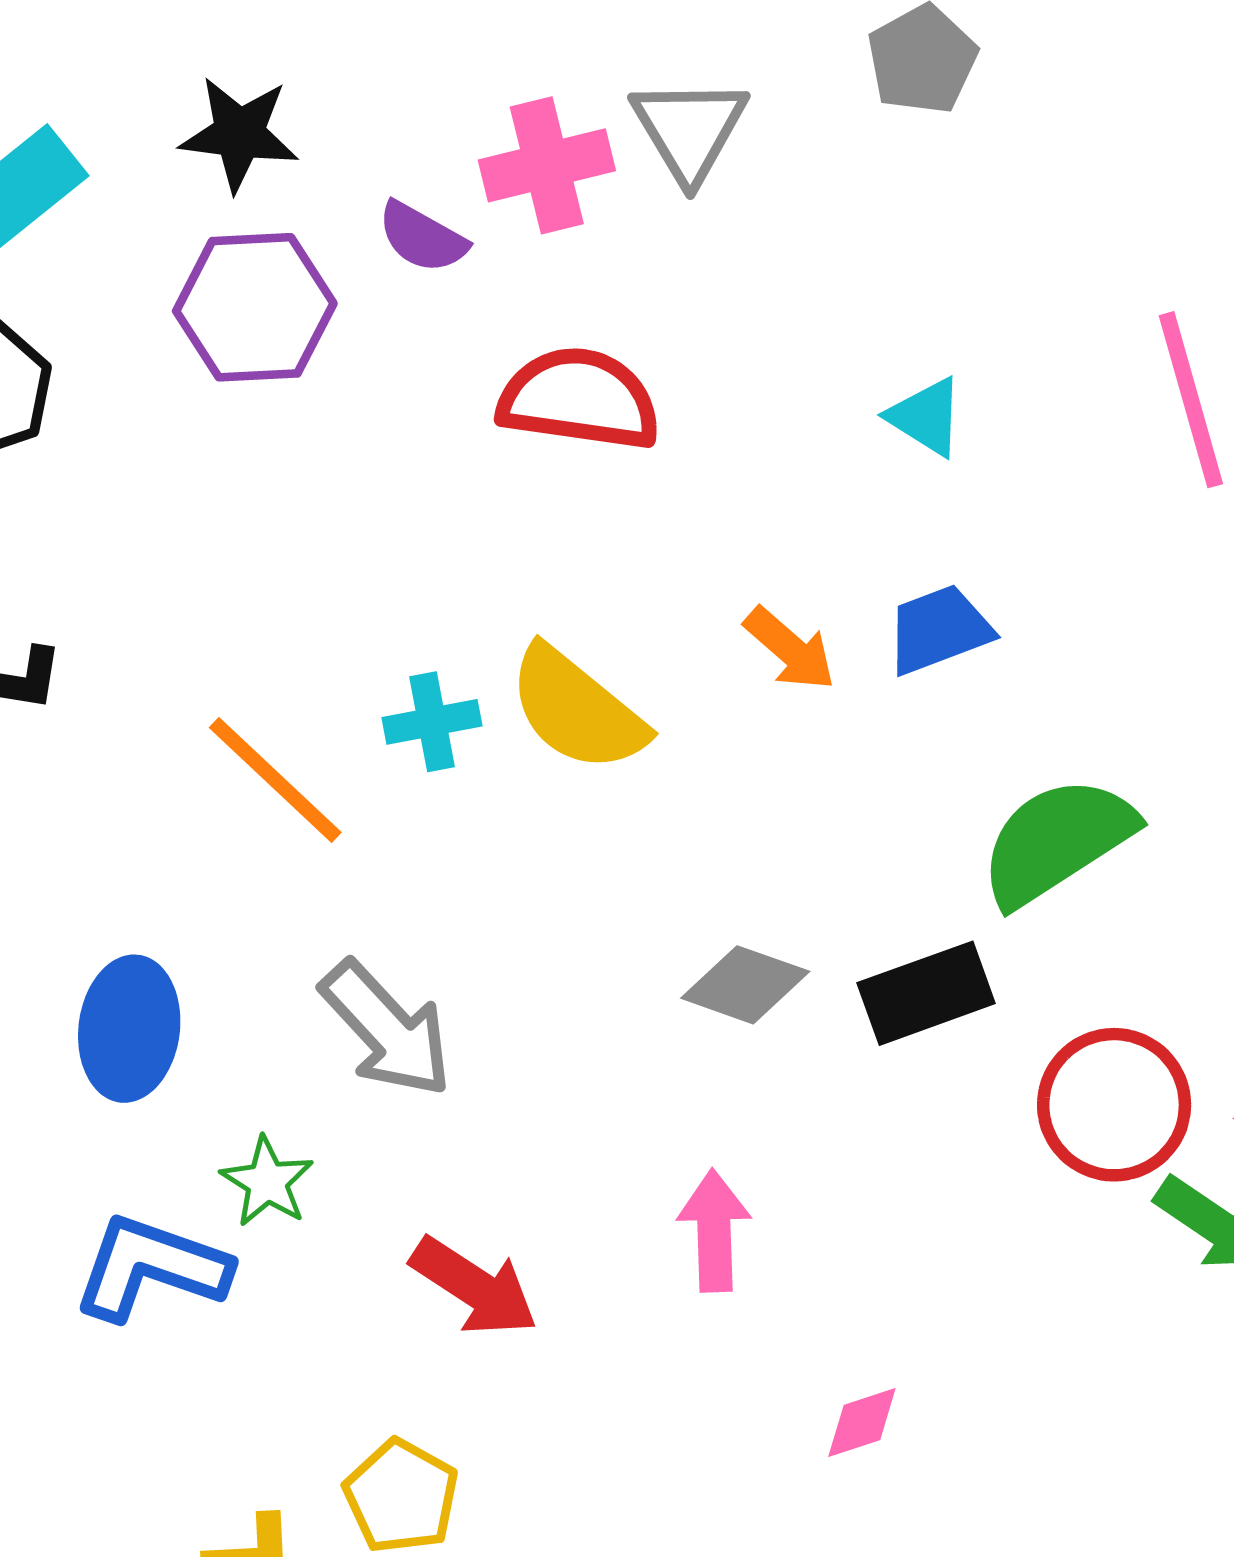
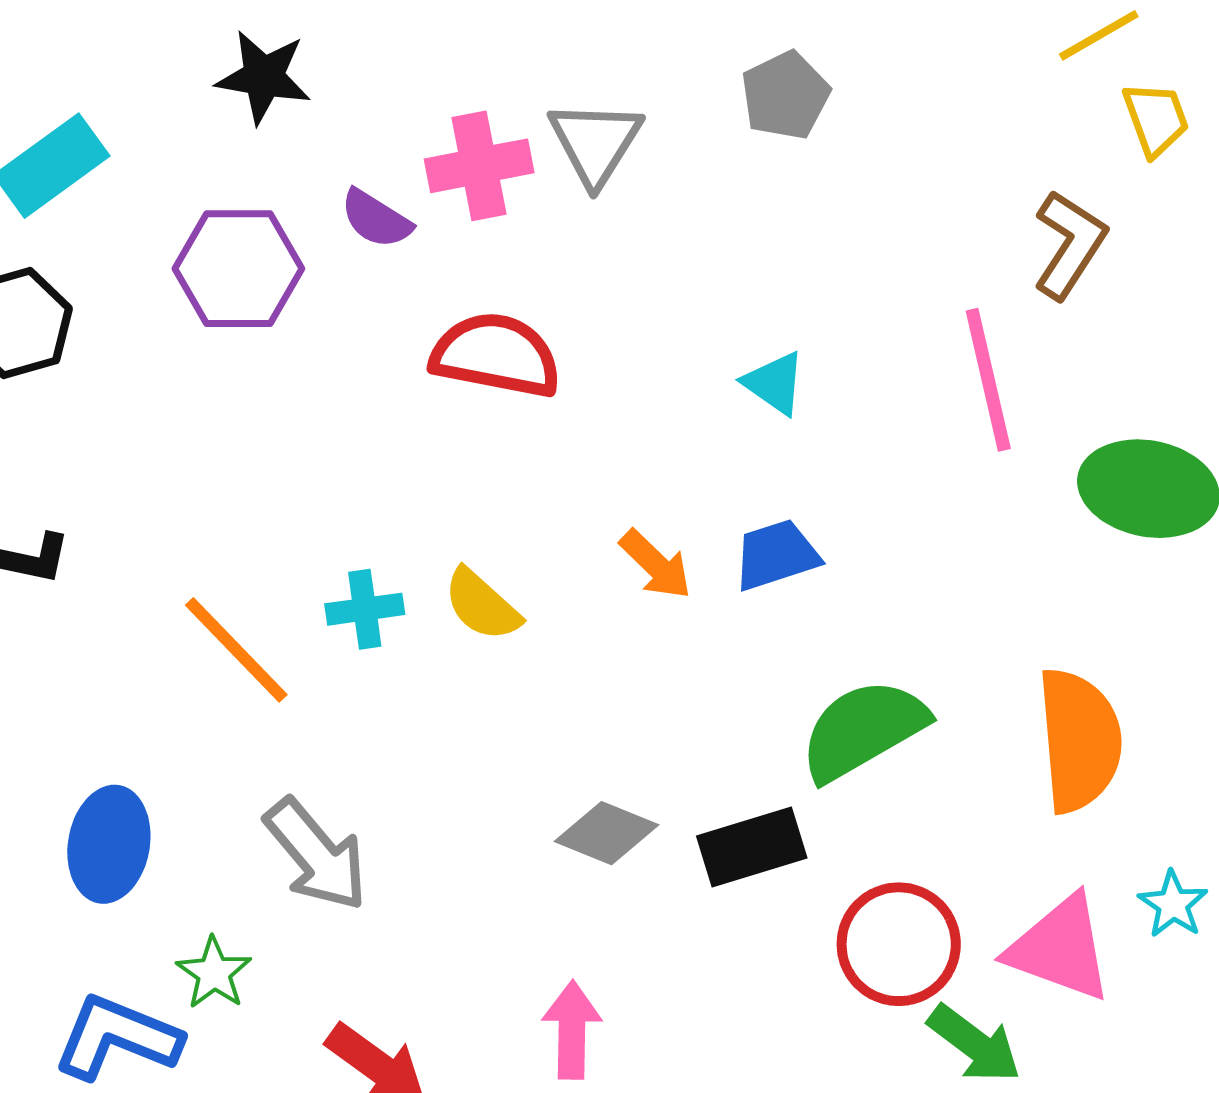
black star: (239, 134) -> (264, 77), moved
yellow semicircle: (577, 709) -> (482, 605), size x0.7

